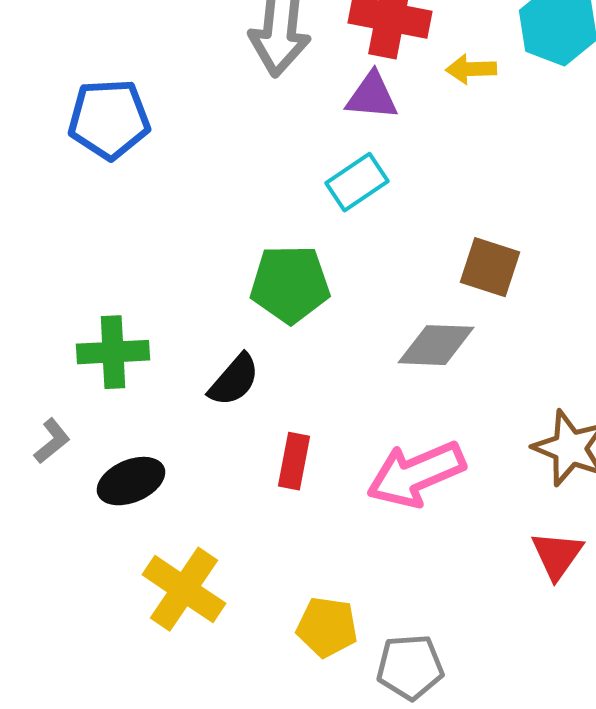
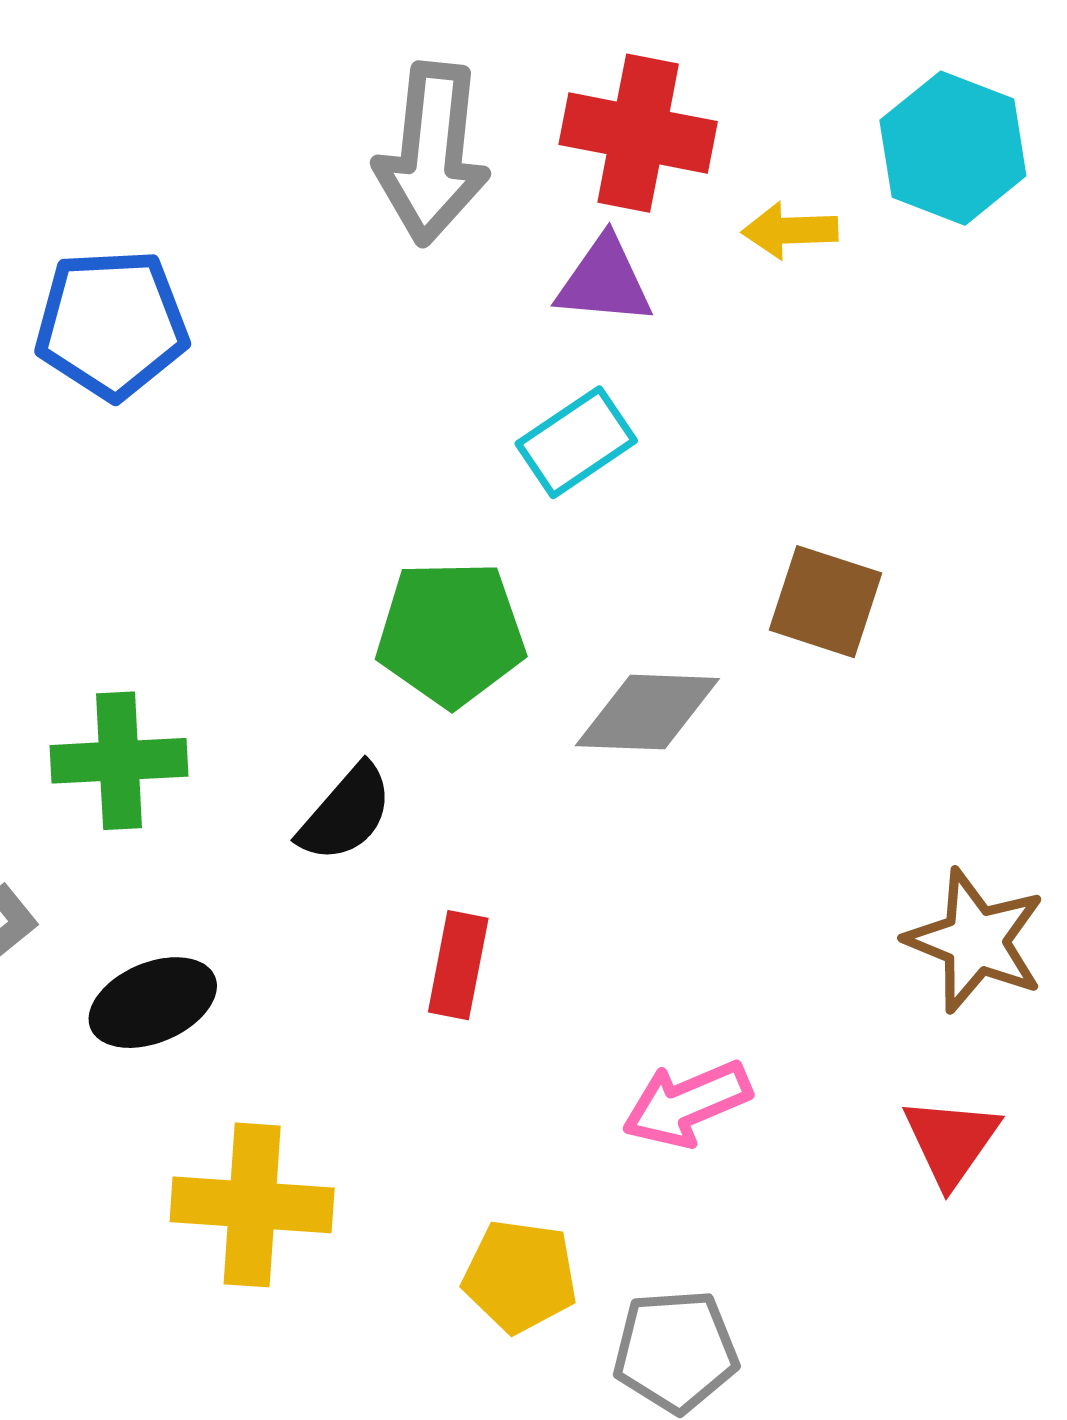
gray diamond: (436, 345) -> (647, 712), moved
pink arrow: (416, 474) -> (687, 1104), moved, size x0.7
yellow cross: (184, 589) -> (252, 1205), turned -30

